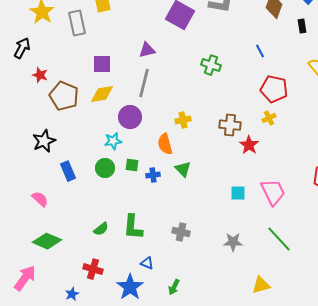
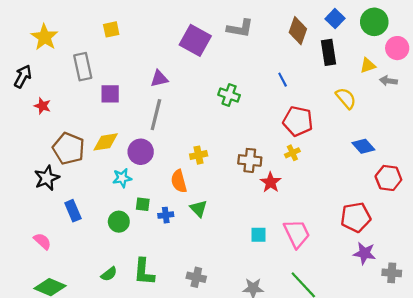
gray rectangle: (77, 23) -> (83, 67), moved
black rectangle: (302, 26) -> (328, 52), size x1.6
yellow diamond: (102, 94) -> (106, 142), moved
brown pentagon: (64, 96) -> (69, 148), moved
green circle: (105, 168) -> (119, 222), moved

